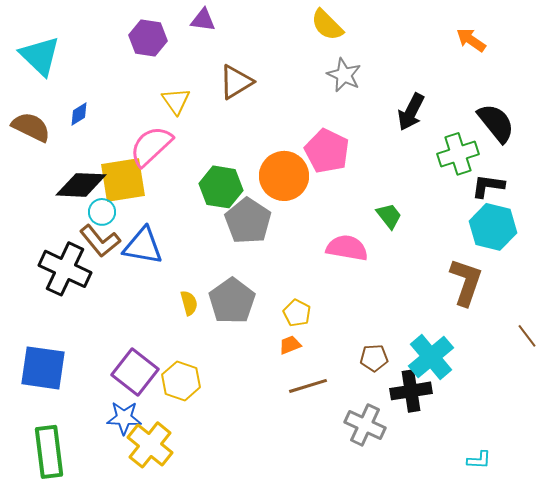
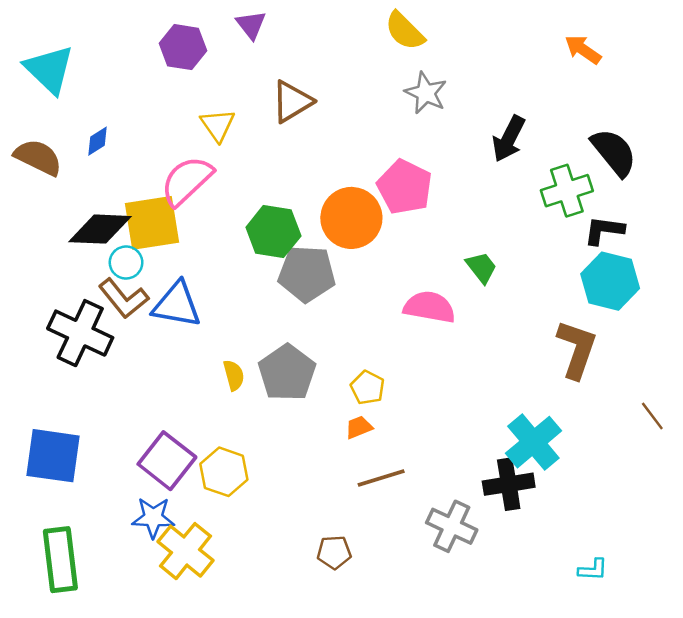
purple triangle: (203, 20) -> (251, 25), turned 44
gray pentagon: (248, 221) -> (307, 274), turned -30
brown pentagon: (374, 358) -> (334, 552), moved

